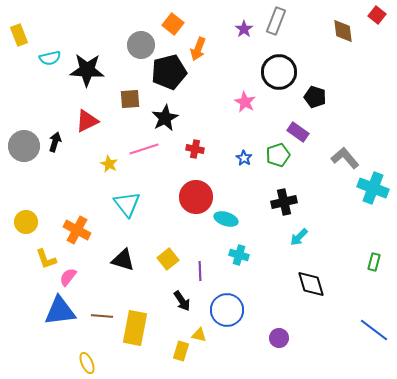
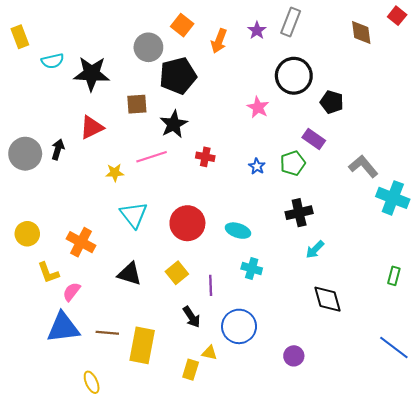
orange arrow: (198, 49) -> (219, 41), moved
yellow star: (109, 164) -> (115, 173), turned -30
red circle: (196, 197) -> (187, 223), moved

